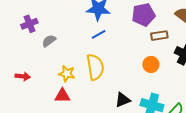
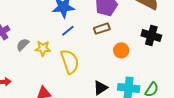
brown rectangle: (159, 36) -> (102, 29), moved
yellow star: (67, 74) -> (43, 48), moved

